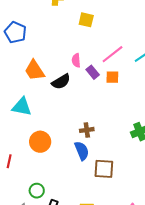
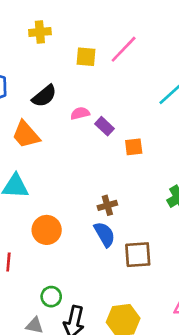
pink line: (112, 54) -> (124, 49), moved
pink semicircle: (76, 60) -> (80, 113), turned 88
orange square: (112, 77) -> (134, 147), moved
black semicircle: (61, 82) -> (44, 96), moved

